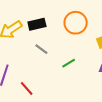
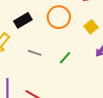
black rectangle: (37, 24) -> (23, 20), moved

